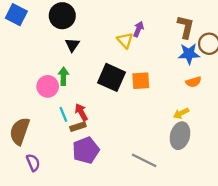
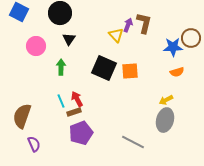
brown L-shape: (186, 27) -> (144, 23), moved
pink circle: (48, 86) -> (36, 46), moved

